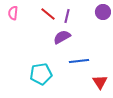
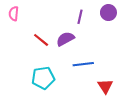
red line: (48, 14) -> (41, 40), moved
purple line: (67, 16) -> (80, 17), moved

